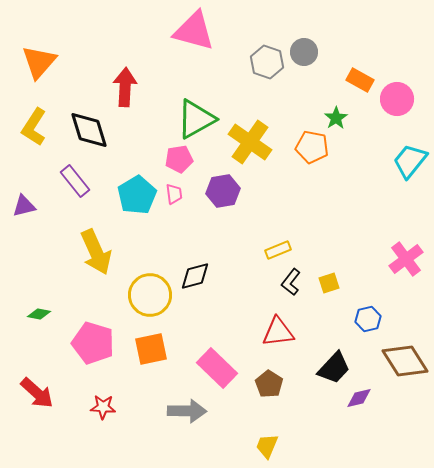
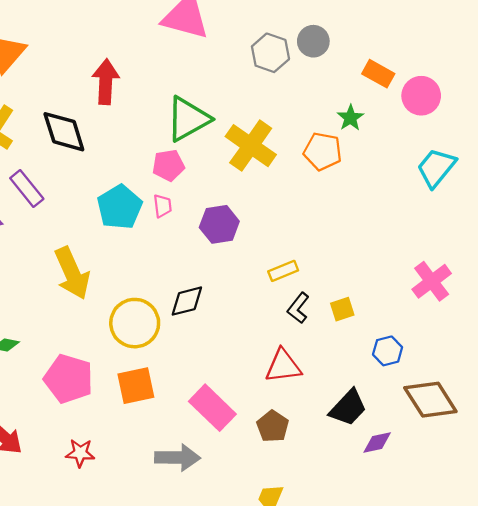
purple rectangle: (75, 181) -> (27, 189), moved
purple hexagon: (223, 191) -> (219, 224), moved

